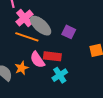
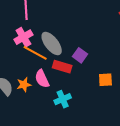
pink cross: (24, 18) -> (23, 37), moved
red rectangle: (52, 56) -> (62, 67), moved

